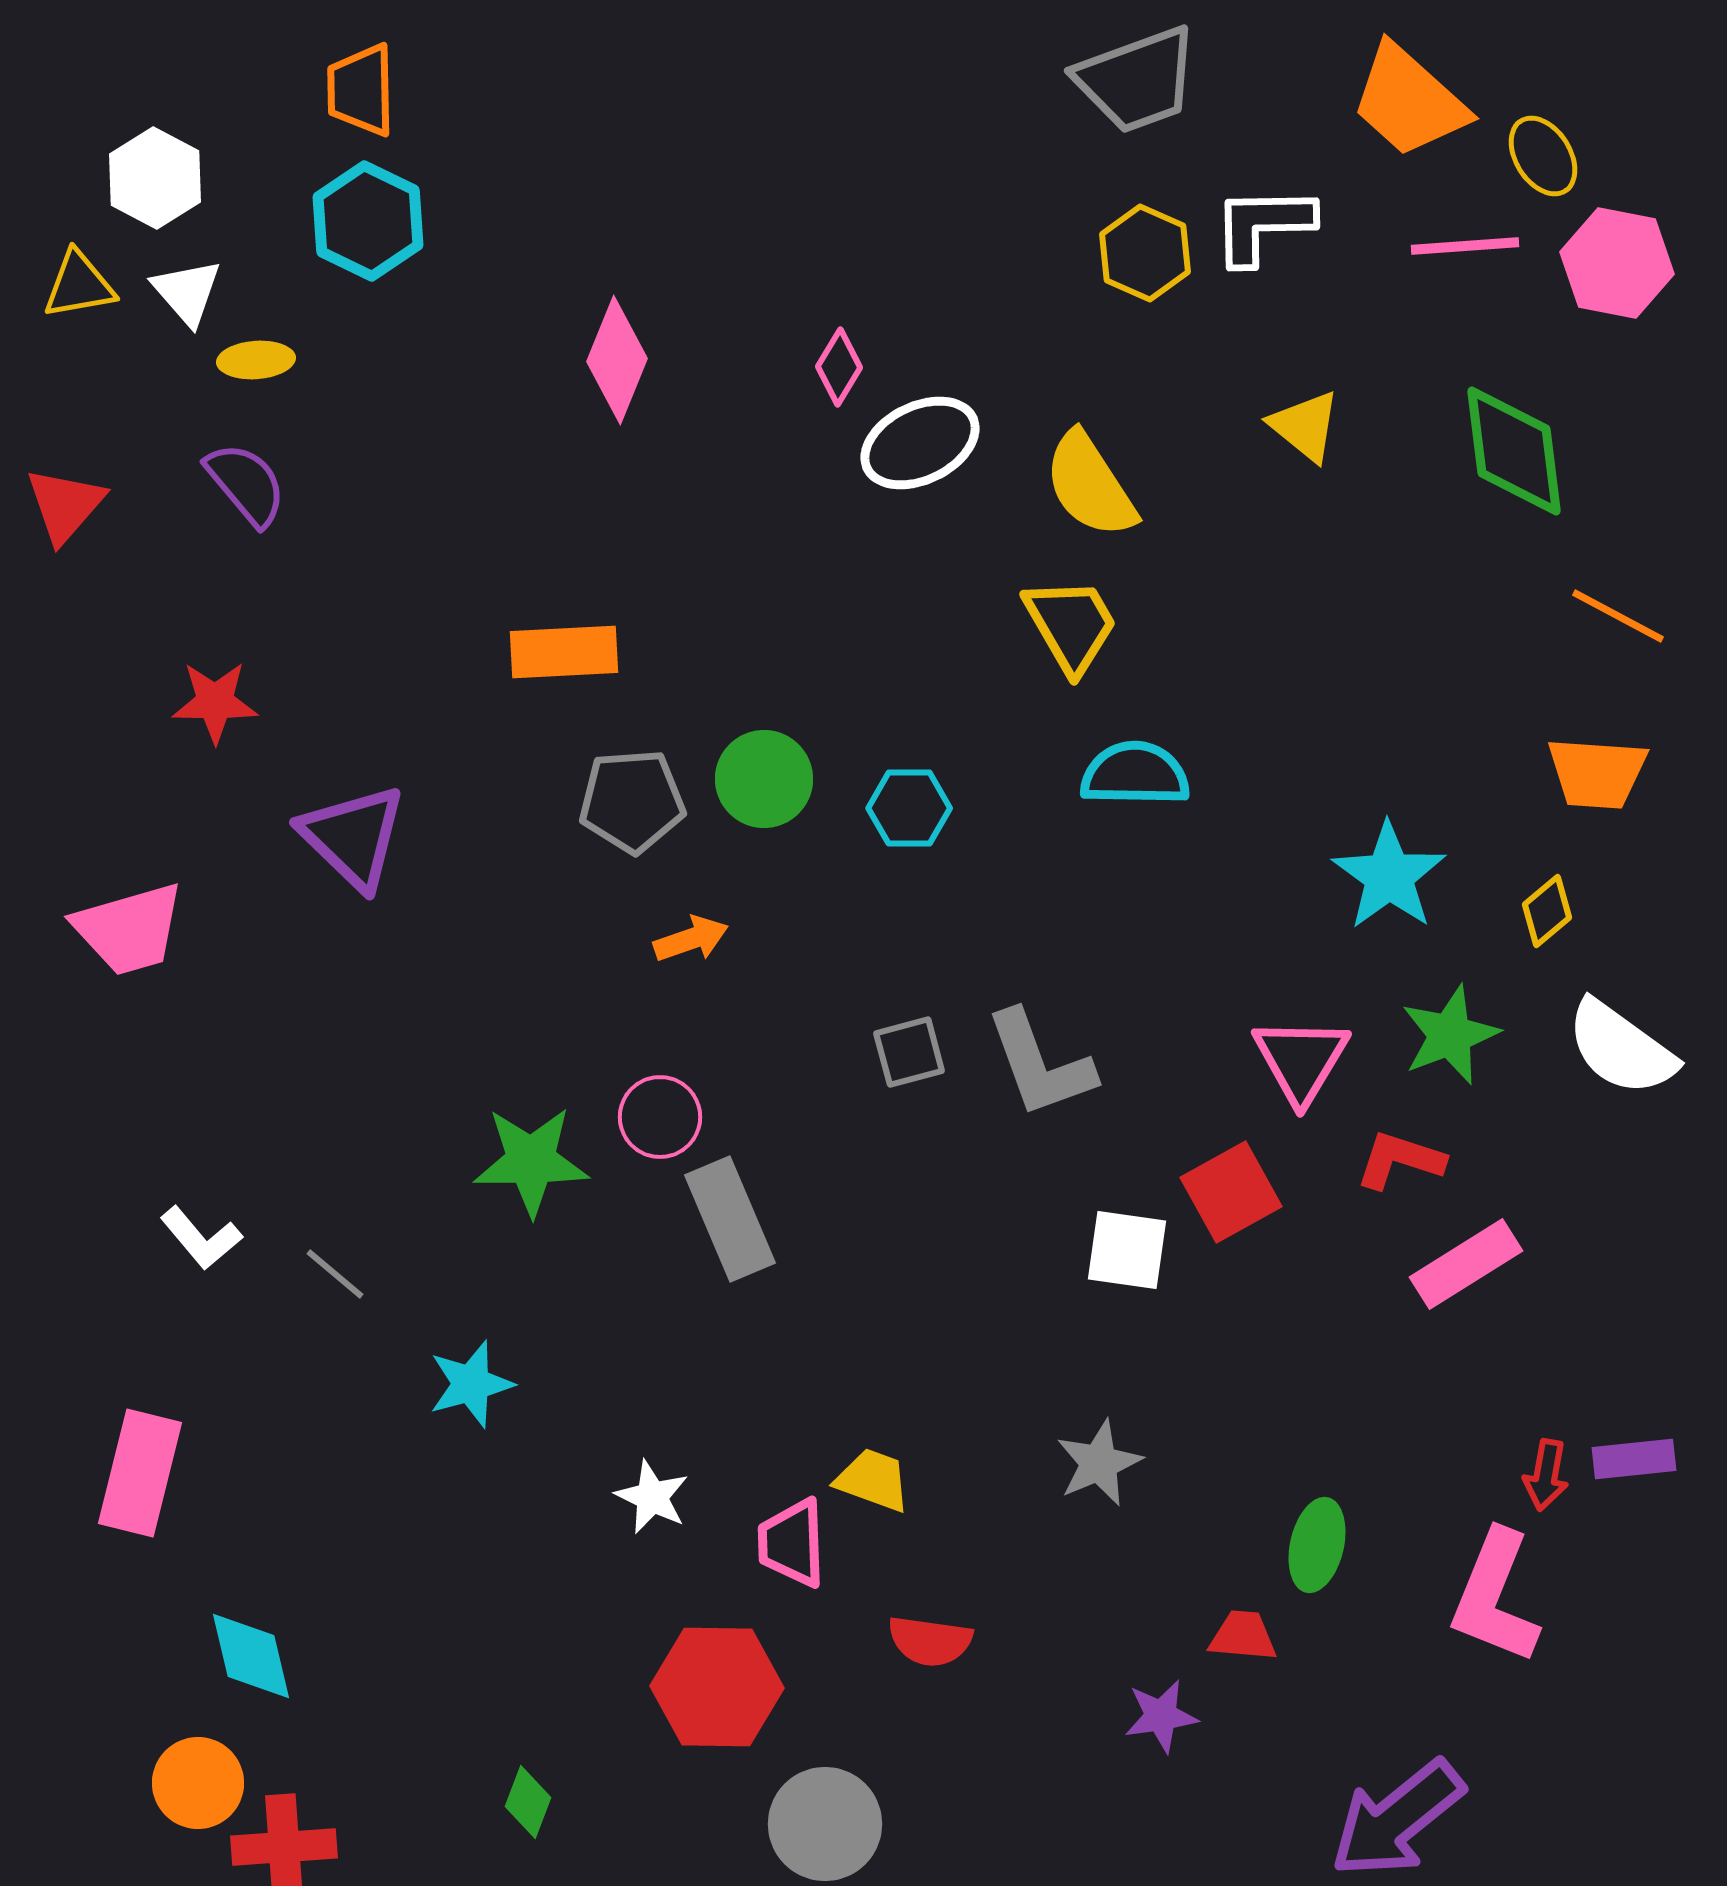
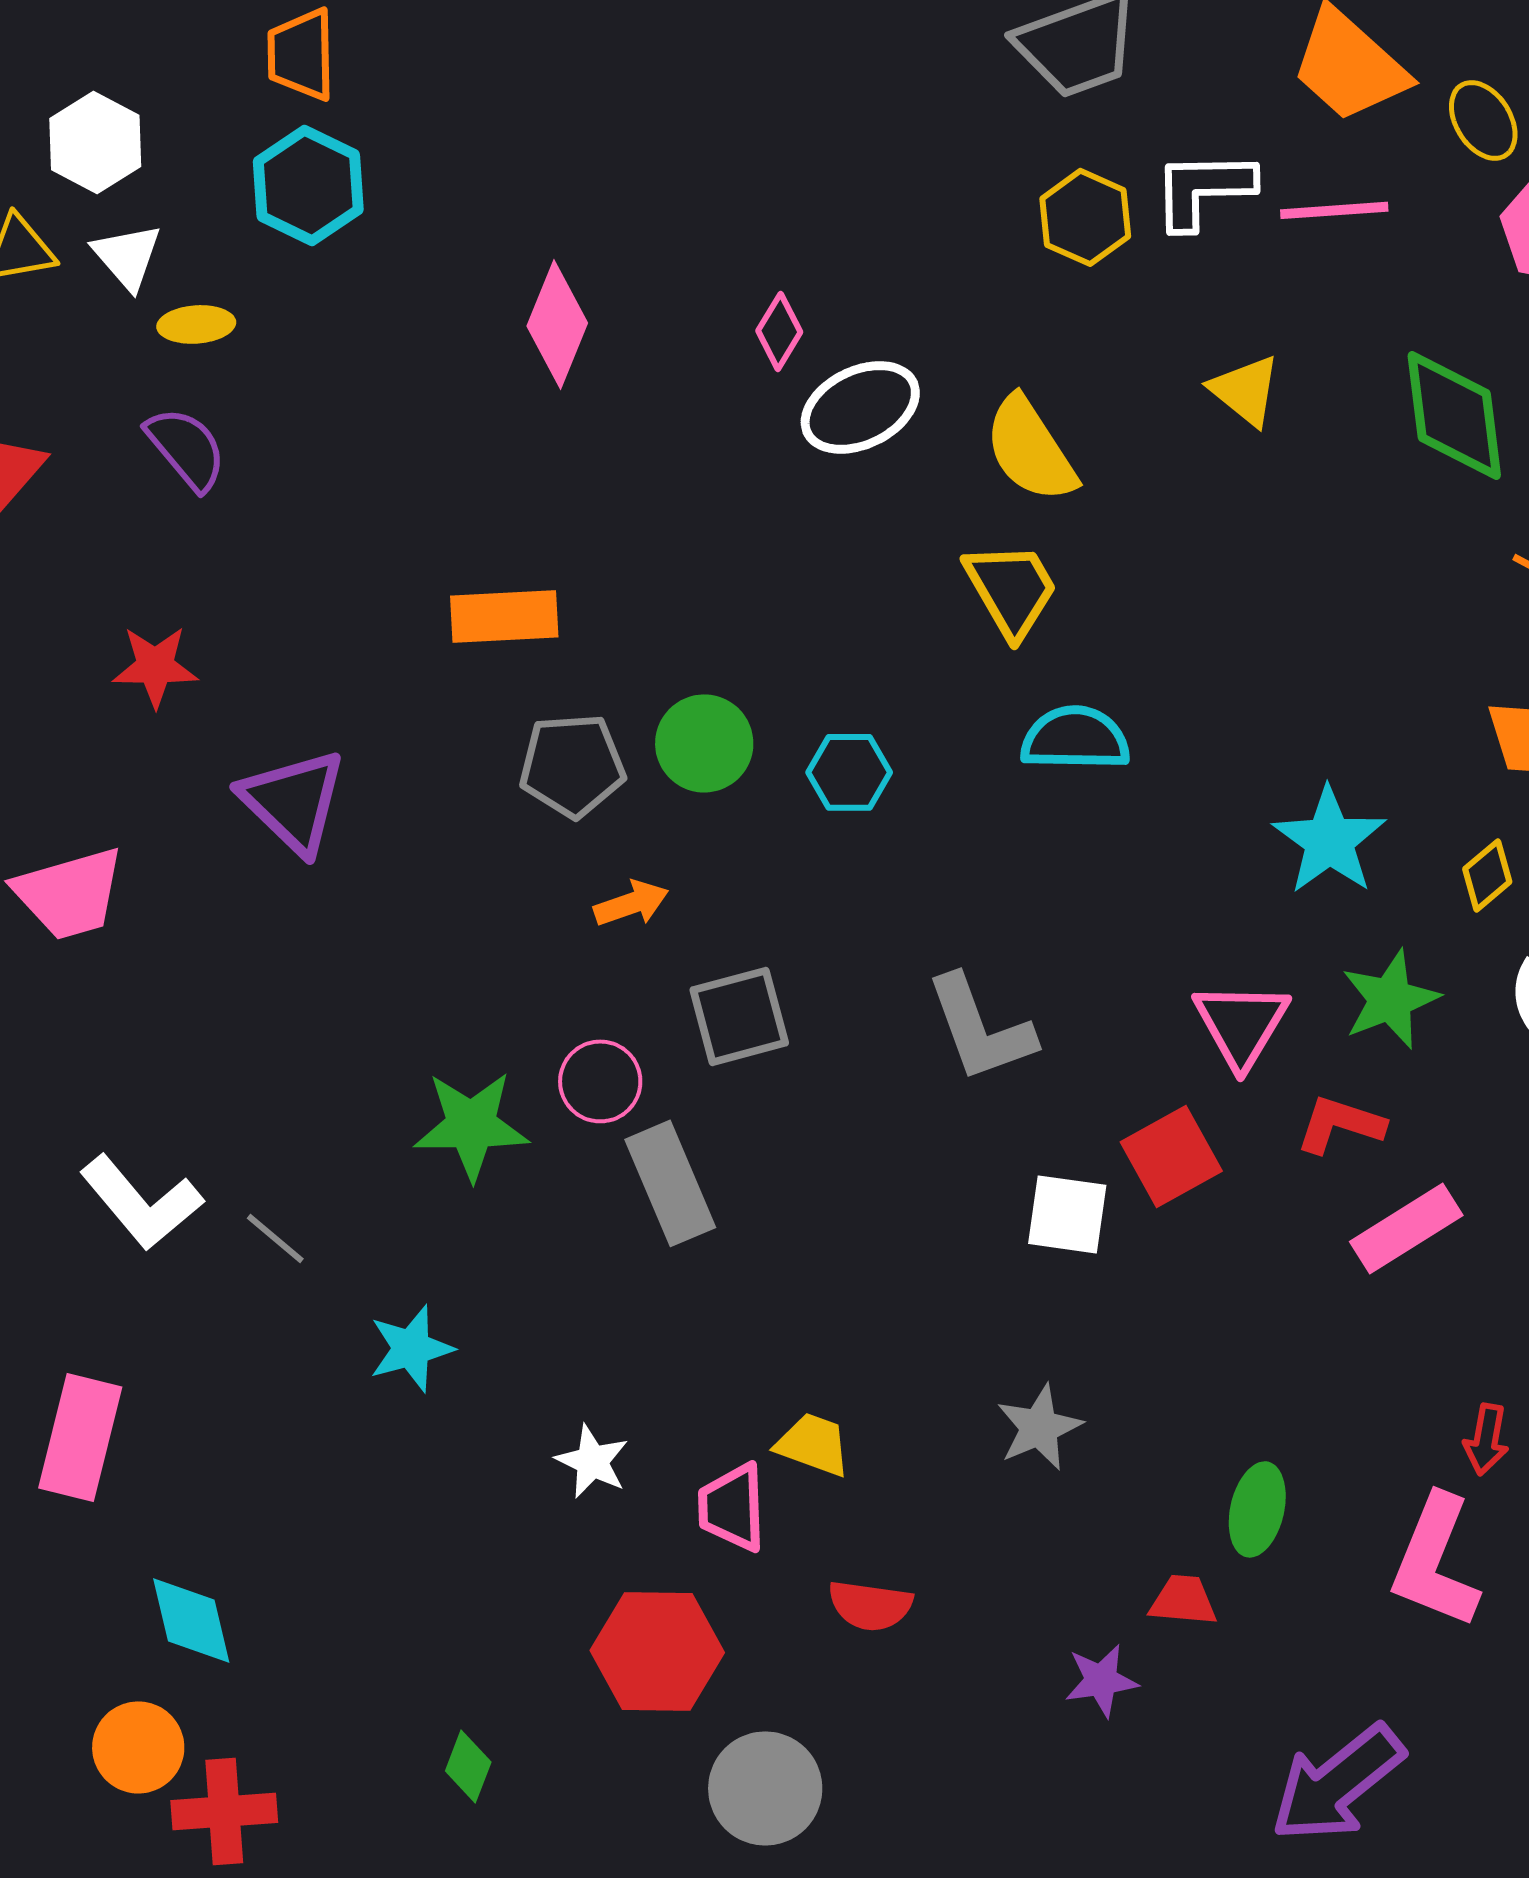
pink line: (1465, 246) -> (1334, 210), moved
gray square: (909, 1052) -> (739, 1016), moved, size x1.4
white L-shape: (201, 1238) -> (141, 1202), size x1.5

